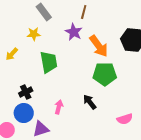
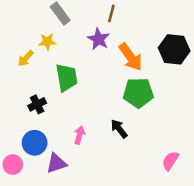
yellow arrow: (12, 54) -> (26, 58), moved
black cross: (26, 92) -> (37, 104), moved
pink semicircle: (125, 119) -> (170, 161), moved, turned 140

